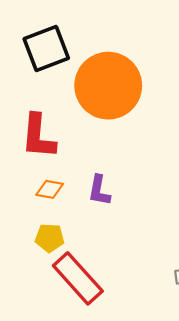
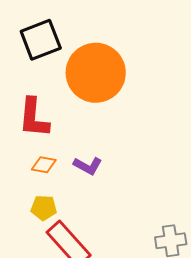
purple L-shape: (99, 190) -> (88, 166), turned -72

